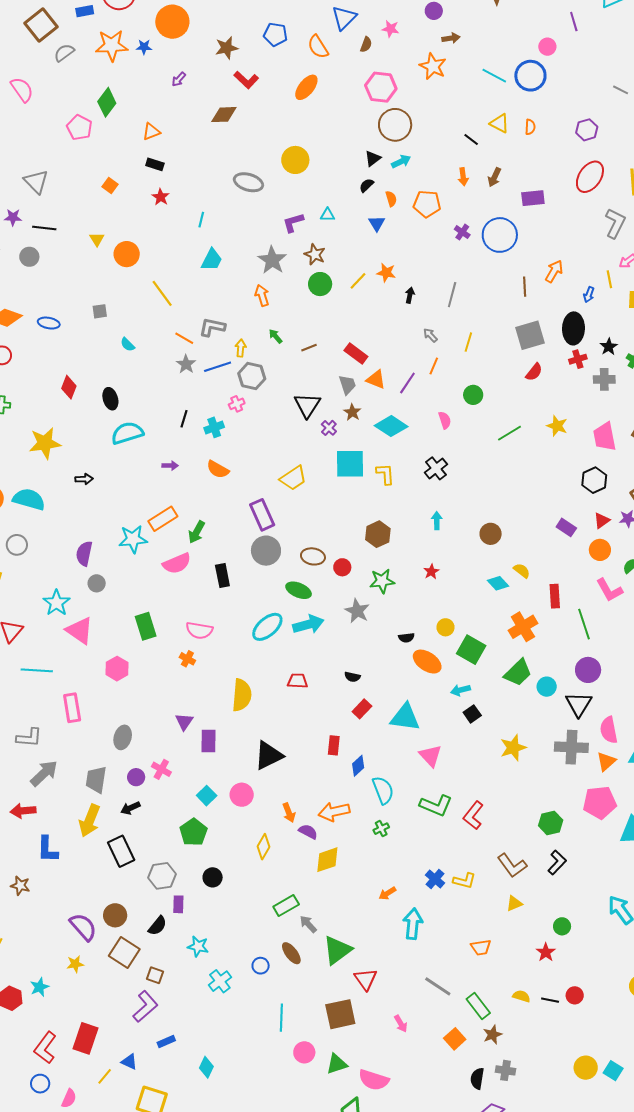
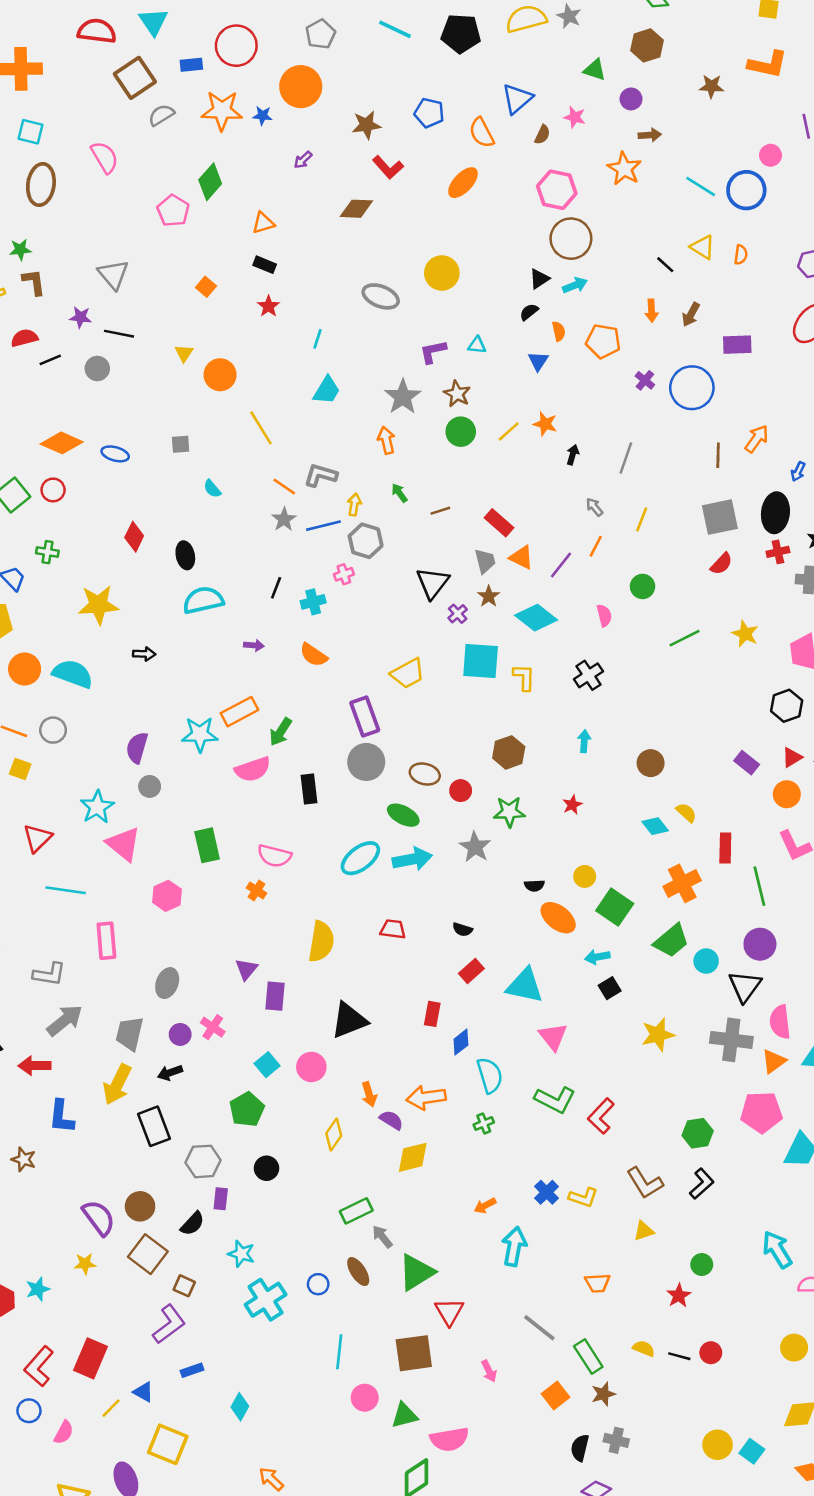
cyan cross: (220, 981) -> (266, 1300), size x1.4
pink semicircle: (374, 1080) -> (449, 1439), turned -32

